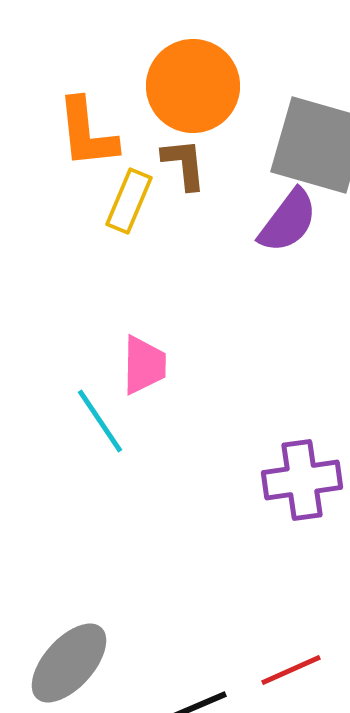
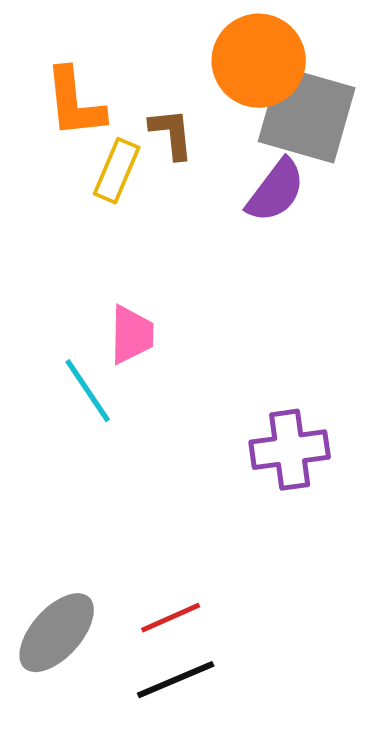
orange circle: (193, 86) -> (259, 61), moved
red line: (291, 670) -> (171, 618), moved

